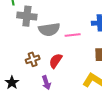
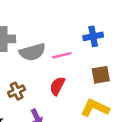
red semicircle: (56, 61) -> (57, 86), moved

